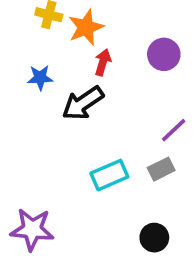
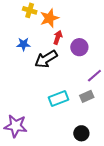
purple circle: (164, 54) -> (79, 47), moved

